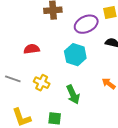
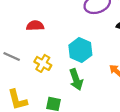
cyan hexagon: (75, 55) -> (80, 50), moved

